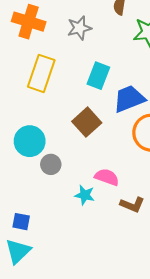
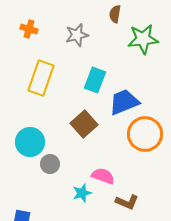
orange cross: (29, 22) -> (29, 29), size x0.6
cyan star: (85, 195) -> (82, 193), turned -30

